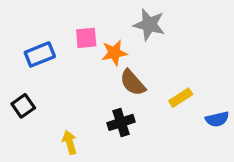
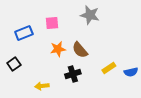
orange star: (114, 53) -> (58, 49), moved
yellow rectangle: (181, 98) -> (109, 68), moved
yellow arrow: (70, 142) -> (42, 86), turned -80

